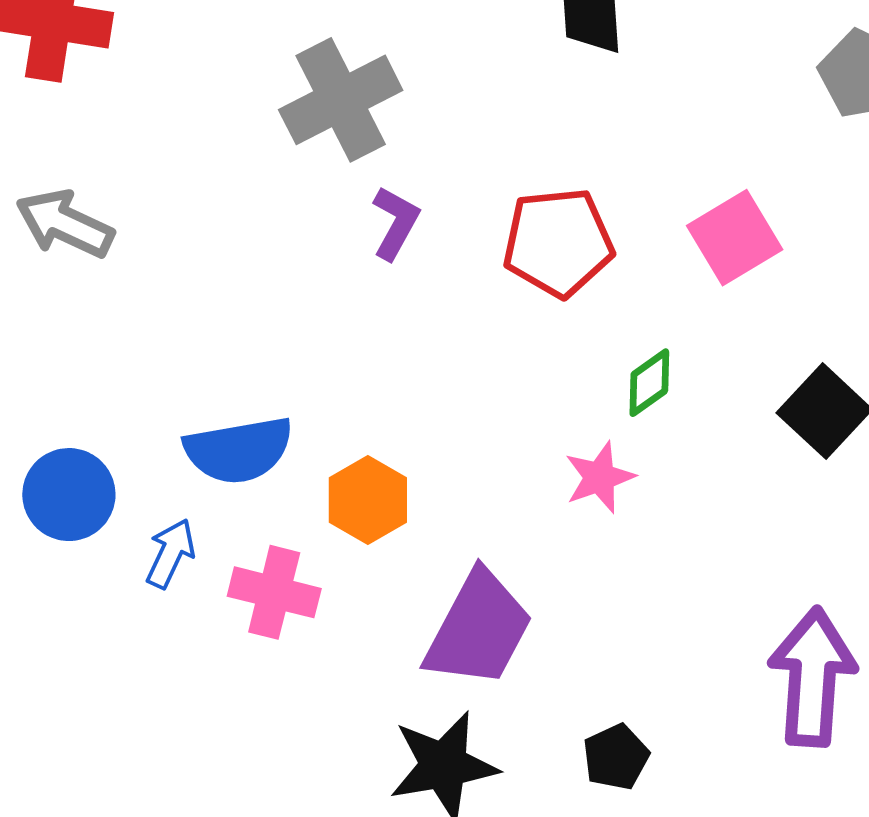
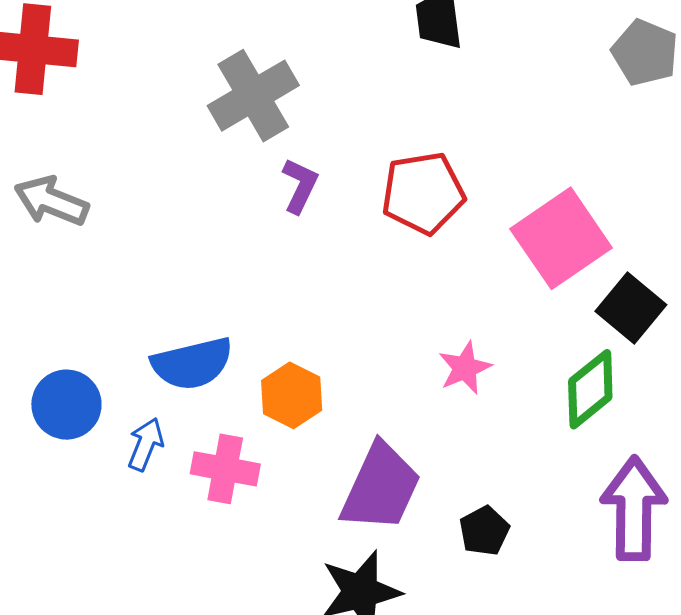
pink square: (735, 238) -> (561, 238), moved, size x1.4
green diamond: (649, 383) -> (590, 389), moved, size x1.5
black pentagon: (616, 757) -> (484, 531), moved

